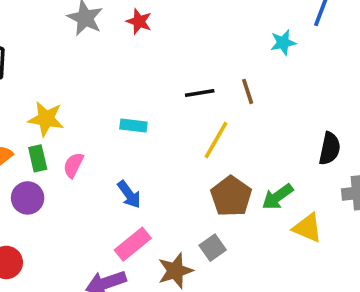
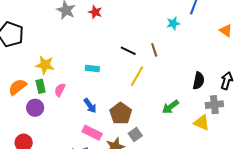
black line: (200, 93) -> (128, 51), turned 35
brown pentagon: (231, 196) -> (121, 113), moved
yellow triangle: (308, 228) -> (202, 123), moved
pink rectangle: (133, 244) -> (92, 133), turned 66

